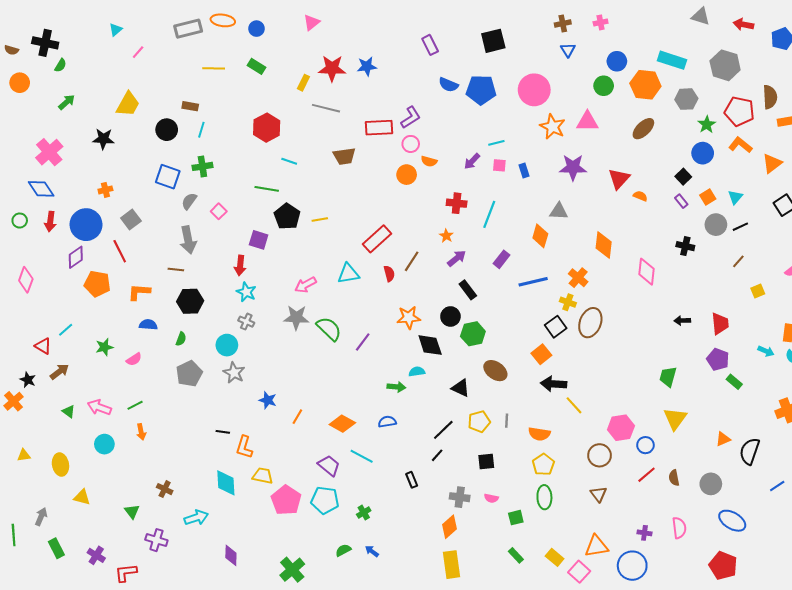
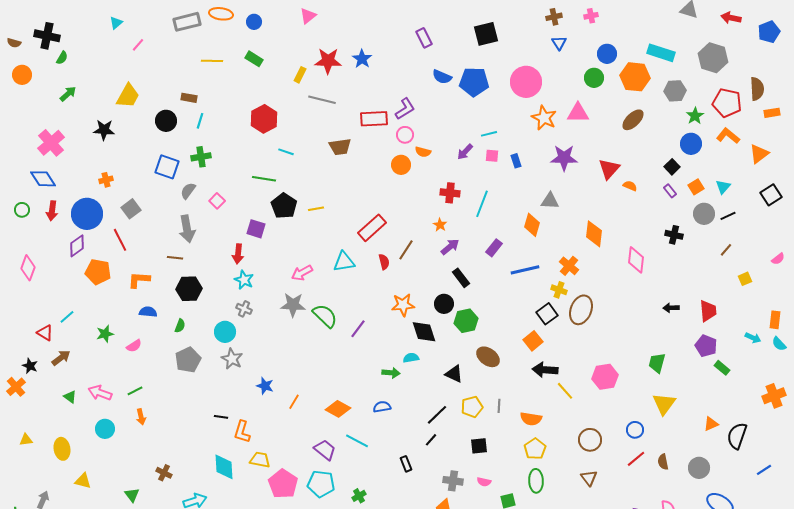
blue star: (367, 66) -> (362, 59), turned -30
pink hexagon: (621, 428) -> (605, 377), moved

